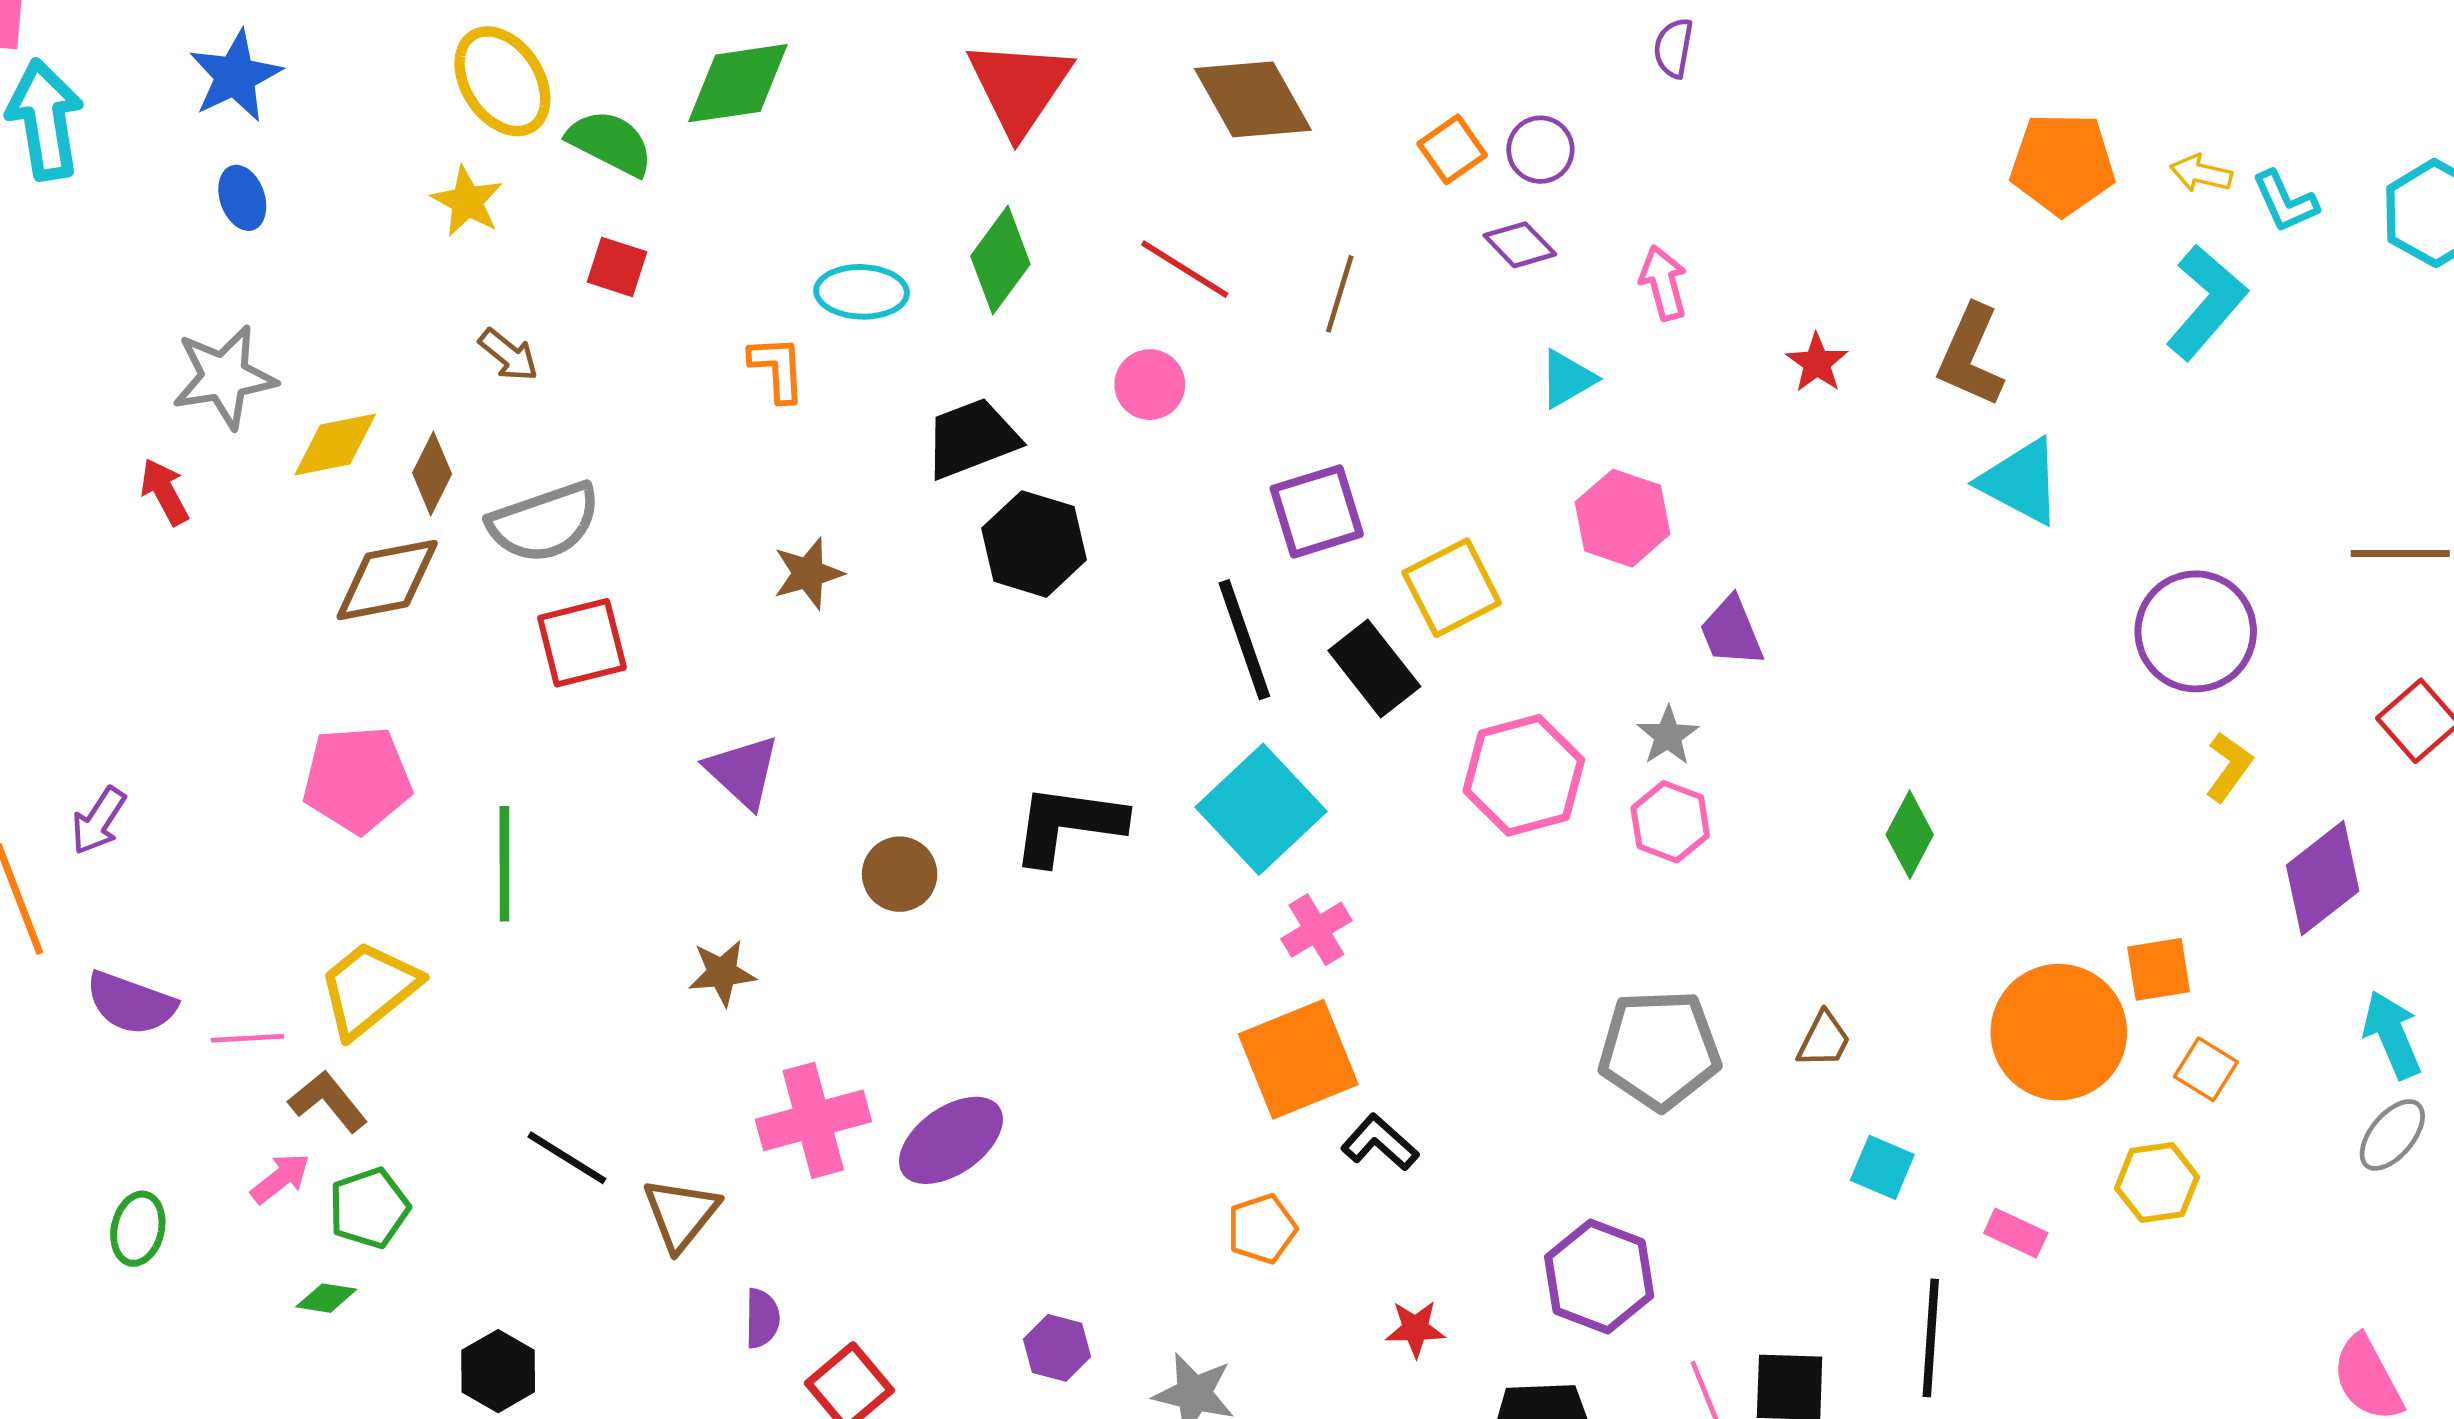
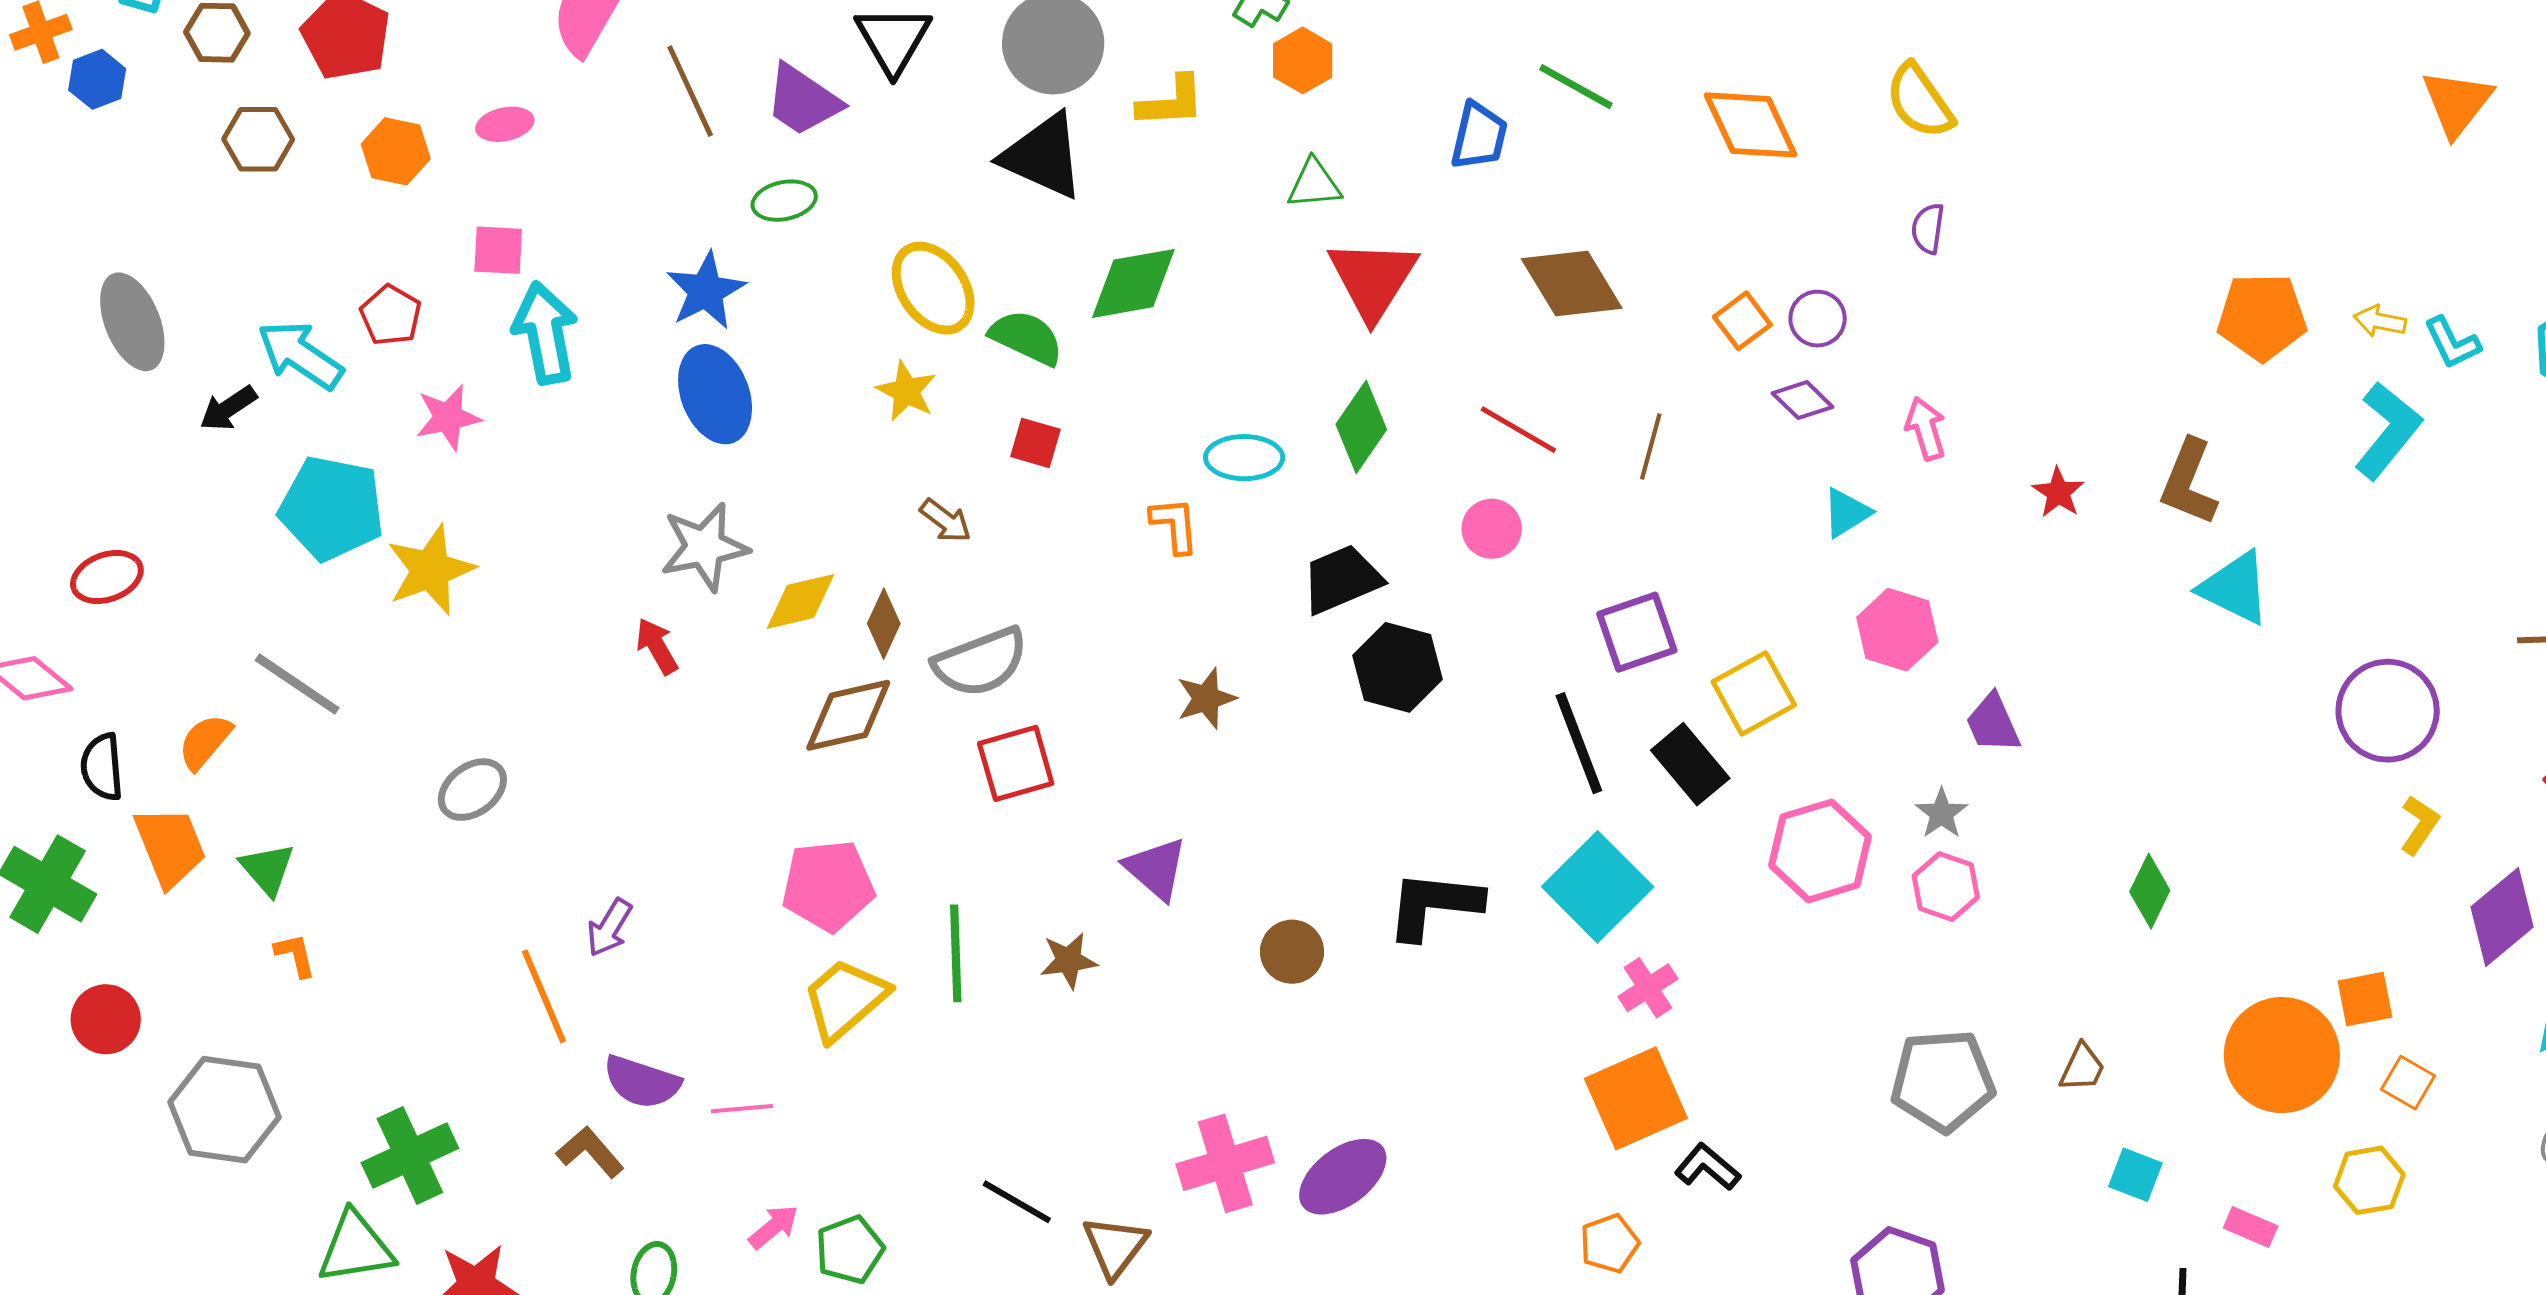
blue ellipse: (242, 198) -> (715, 394), size x1.8
brown star: (722, 973) -> (1069, 961), moved
yellow trapezoid: (369, 989) -> (845, 999), moved
brown L-shape: (328, 1101) -> (590, 1152), moved

